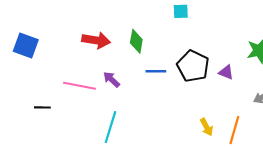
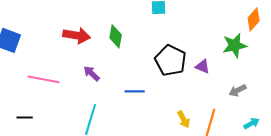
blue line: (156, 71) -> (135, 91), moved
pink line: (80, 86) -> (44, 79), moved
black line: (42, 107) -> (25, 117), moved

